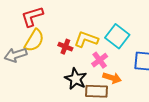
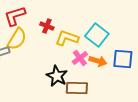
red cross: (65, 47) -> (47, 26), moved
orange arrow: (112, 78) -> (98, 61), moved

